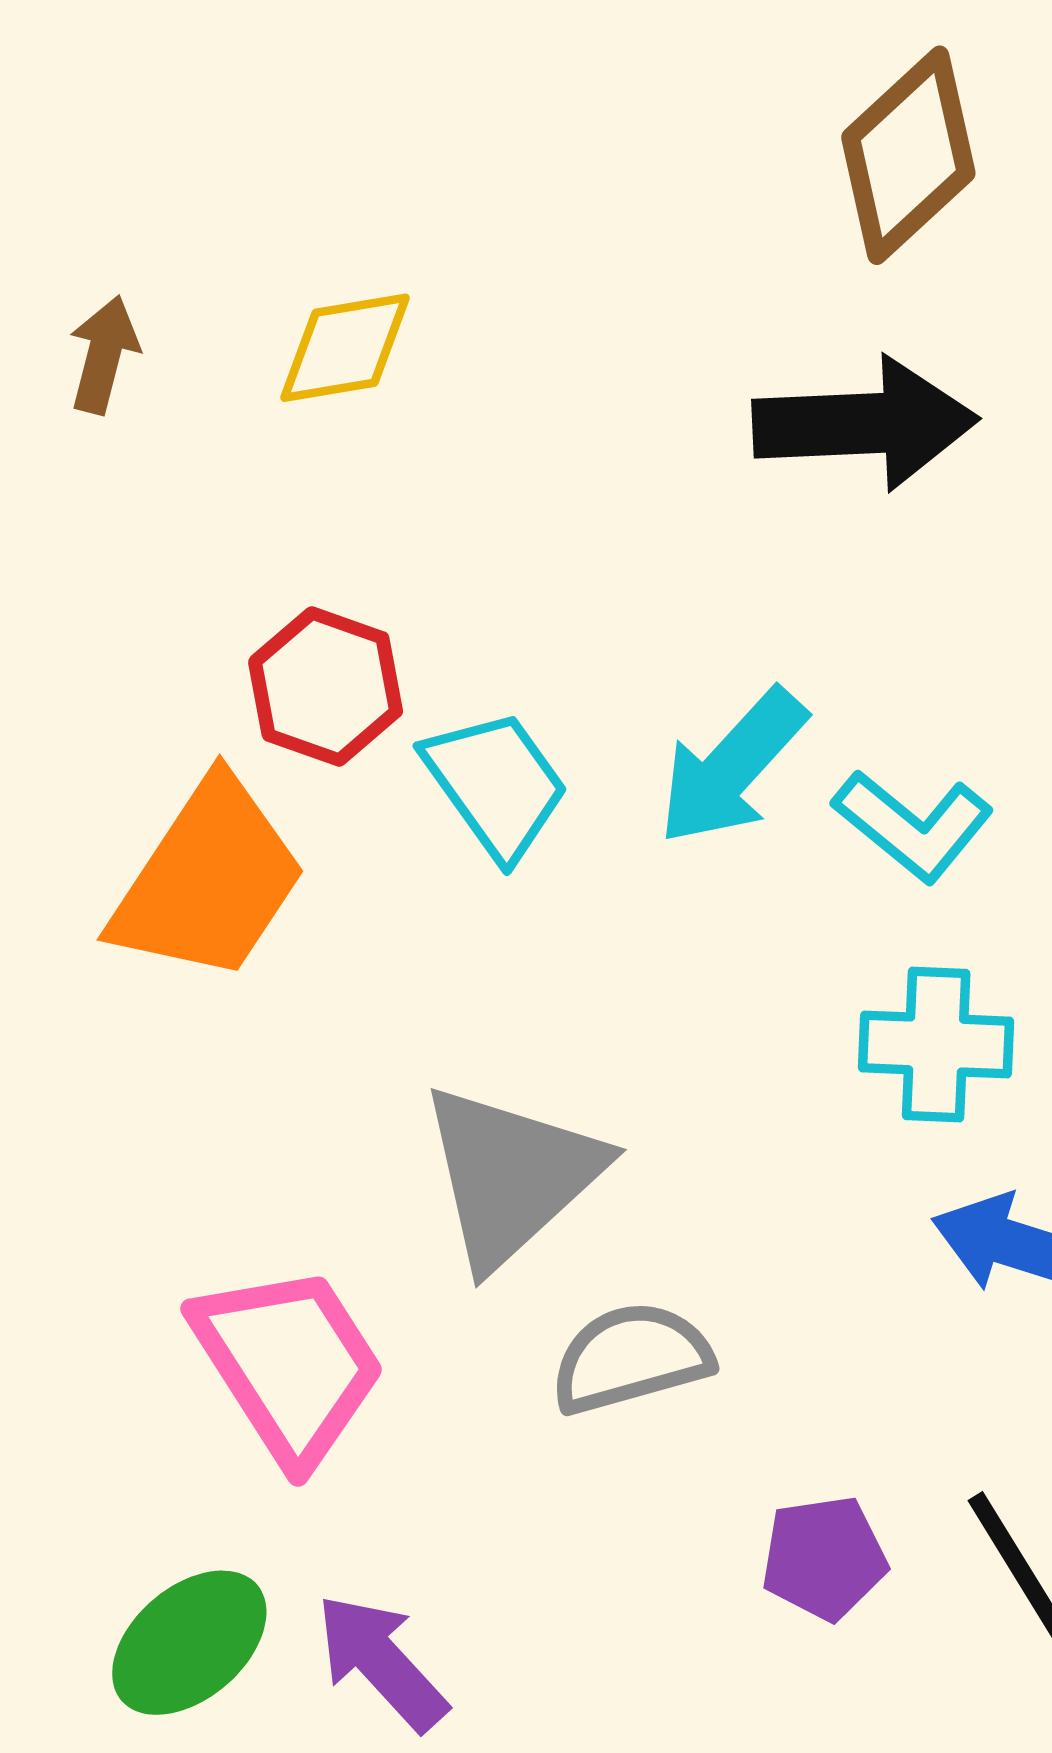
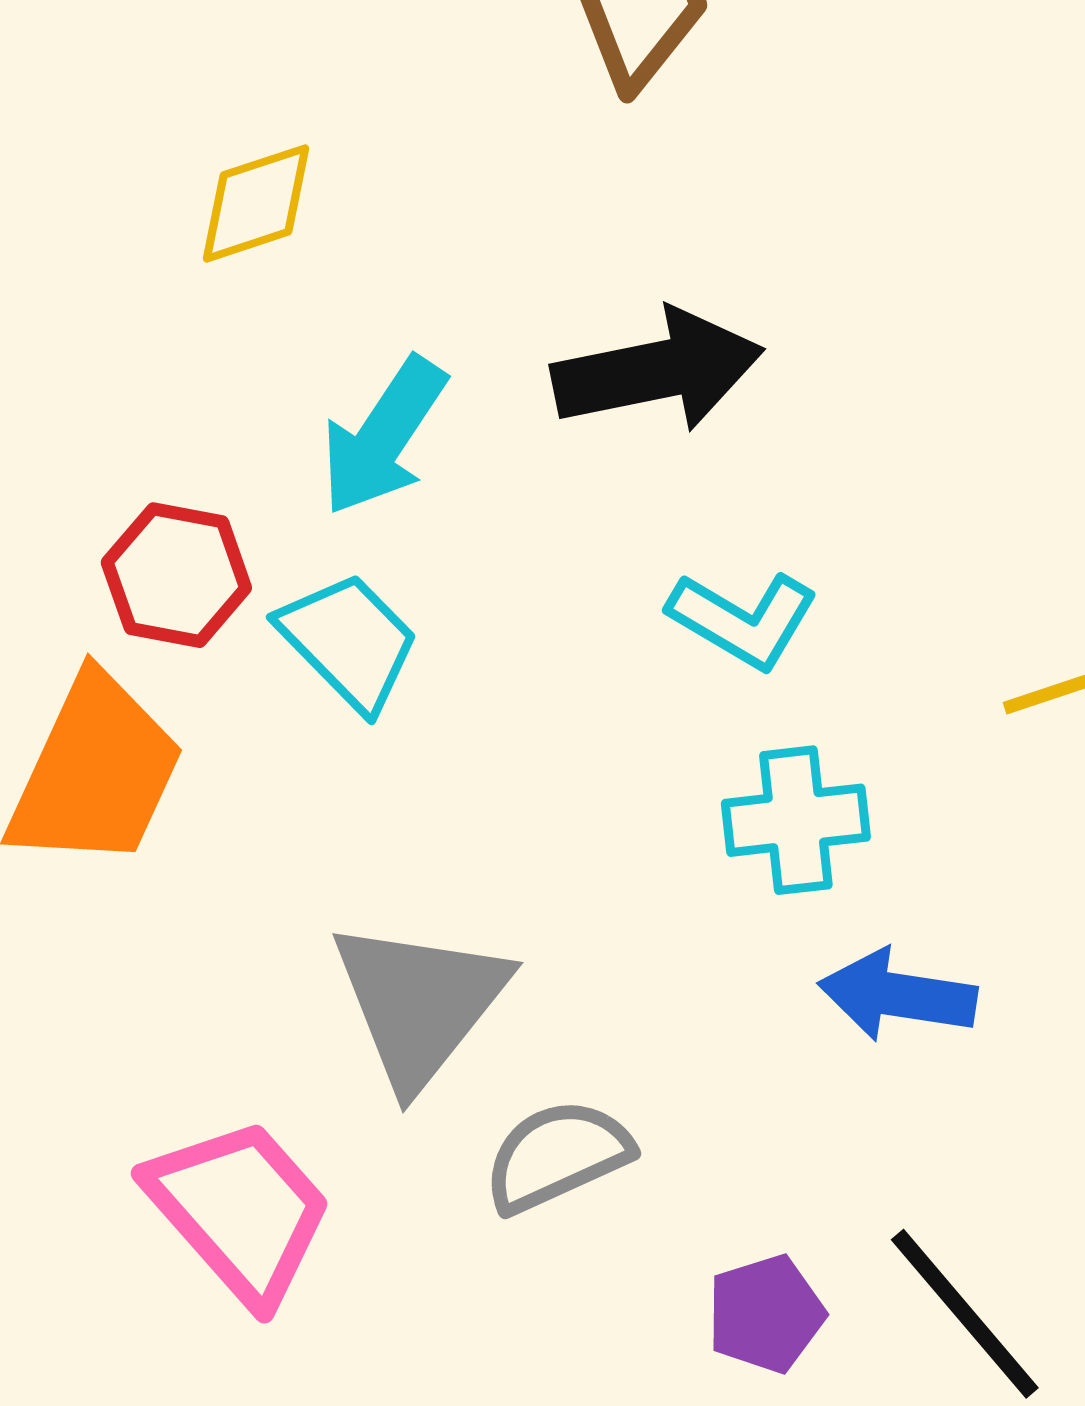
yellow diamond: (345, 348) -> (256, 203), moved
black arrow: (865, 424) -> (658, 371), moved
cyan arrow: (732, 767) -> (383, 436), moved

